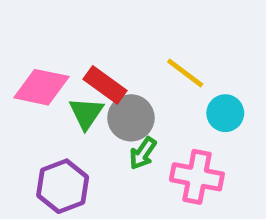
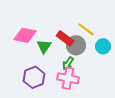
red rectangle: (105, 85) -> (65, 38), moved
gray circle: (131, 118) -> (76, 45), moved
pink cross: (197, 177) -> (68, 78), moved

